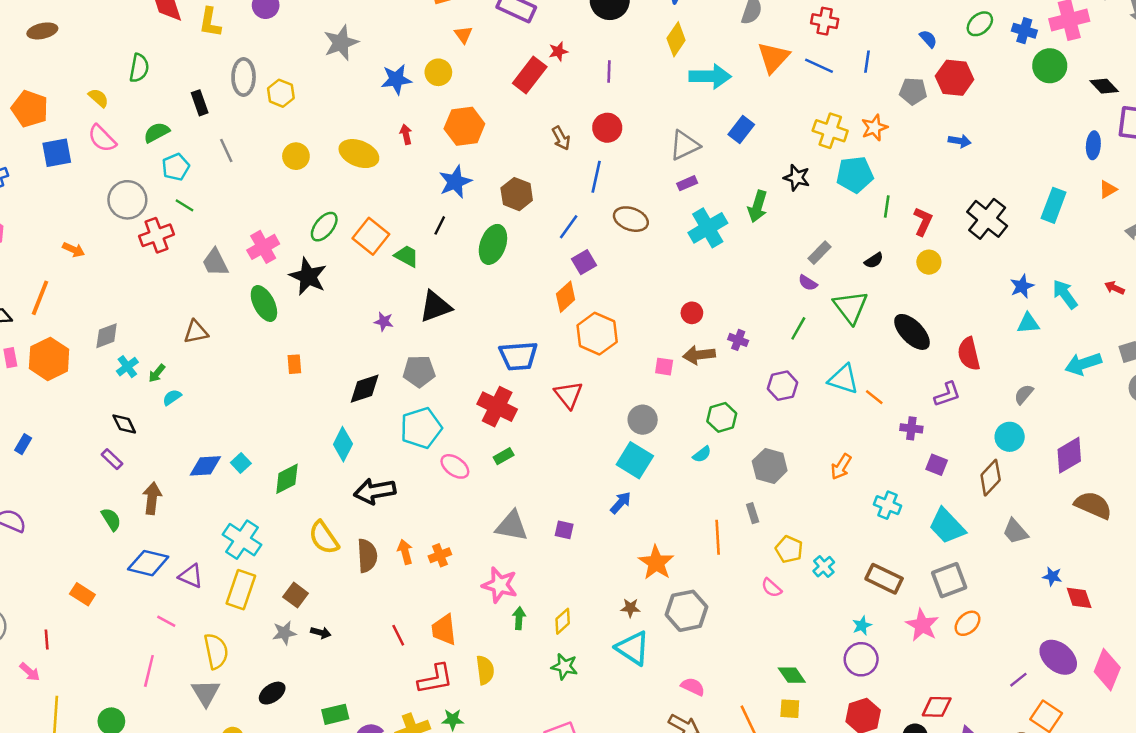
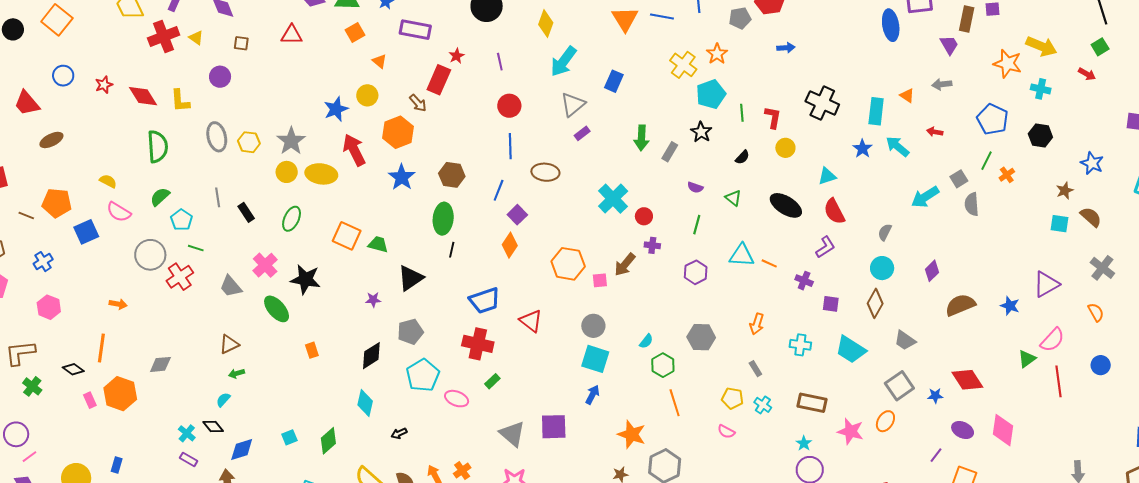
gray star: (341, 43) -> (291, 141), moved
green semicircle: (139, 68) -> (158, 147), moved, size x1.4
cyan arrow: (710, 76) -> (563, 61), moved, turned 140
black rectangle: (200, 103) -> (246, 212), moved
yellow cross: (830, 131) -> (683, 65), turned 32
red arrow: (406, 134) -> (354, 150), size x2.0
brown arrow: (561, 138) -> (418, 103), moved
blue ellipse: (1093, 145) -> (891, 25), size x1.4
gray line: (226, 151) -> (218, 197), turned 30
yellow circle: (296, 156) -> (287, 172), moved
black star: (797, 178) -> (701, 132), moved, turned 30
orange triangle: (1108, 189) -> (907, 96), moved, turned -42
cyan rectangle: (1054, 205) -> (876, 111), moved
black line: (440, 225) -> (452, 250), moved
green ellipse: (324, 227) -> (292, 219), moved
cyan cross: (708, 228) -> (613, 199), moved
gray rectangle: (819, 253) -> (670, 152), moved
green triangle: (851, 307) -> (733, 198), size x0.6
red circle: (692, 313) -> (644, 216), moved
cyan triangle: (1028, 323) -> (827, 176), moved
orange hexagon: (597, 334) -> (568, 264), moved
gray diamond: (107, 336) -> (160, 364), turned 30
brown arrow: (699, 355) -> (625, 265), turned -30
cyan cross: (127, 367) -> (187, 433), moved
green arrow: (157, 373) -> (237, 373), moved, turned 49
green hexagon: (722, 417) -> (663, 365), moved
black diamond: (124, 424) -> (213, 426), moved
purple cross: (911, 428) -> (804, 281), turned 30
purple diamond: (1069, 455) -> (932, 271), size x0.7
cyan square: (241, 463) -> (289, 437), turned 35
blue diamond: (205, 466) -> (242, 450), moved
black arrow: (375, 491) -> (399, 433), size x0.5
brown semicircle: (1093, 505) -> (960, 305), turned -32
gray rectangle: (753, 513) -> (755, 369), moved
gray triangle: (512, 526) -> (512, 434), turned 44
purple square: (564, 530) -> (554, 427), size x1.8
blue star: (1052, 576) -> (935, 396), moved
gray square: (949, 580) -> (899, 386), moved
red diamond: (1079, 598) -> (967, 380), size x1.4
purple ellipse: (1058, 657) -> (963, 430), size x0.7

